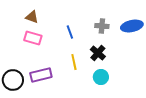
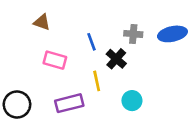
pink rectangle: (33, 38) -> (55, 60), moved
black cross: (98, 53) -> (116, 59), moved
purple rectangle: (41, 75) -> (69, 103), moved

